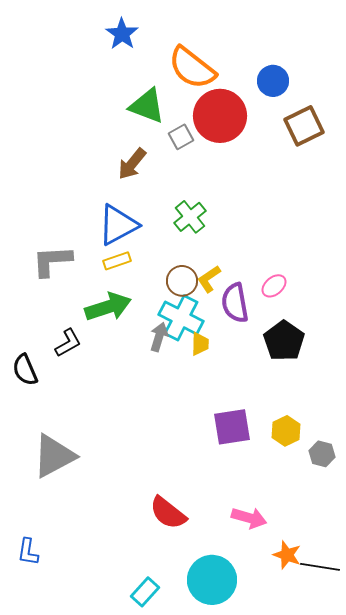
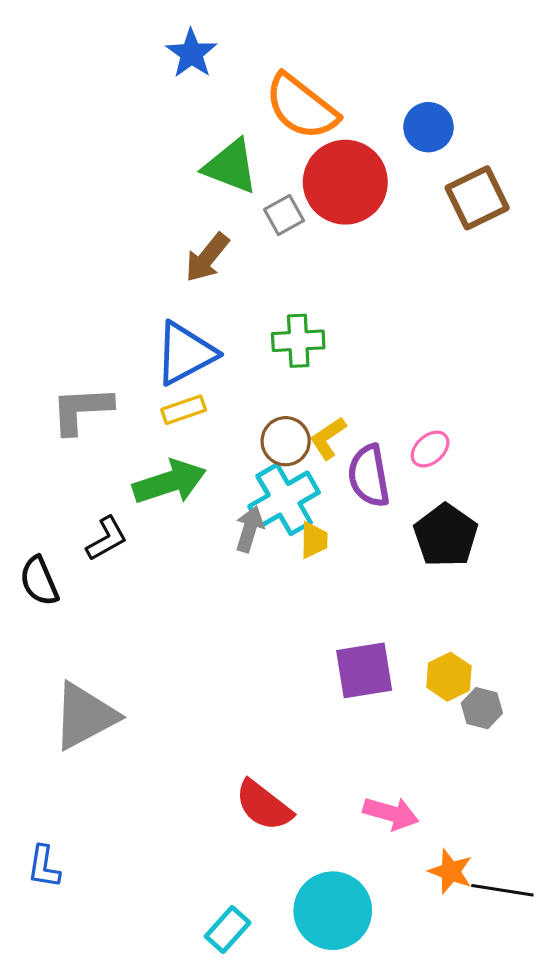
green cross: (190, 217) -> (298, 341), turned 36
cyan cross: (181, 318) -> (284, 499), turned 33
gray hexagon: (322, 454) -> (482, 708), moved

